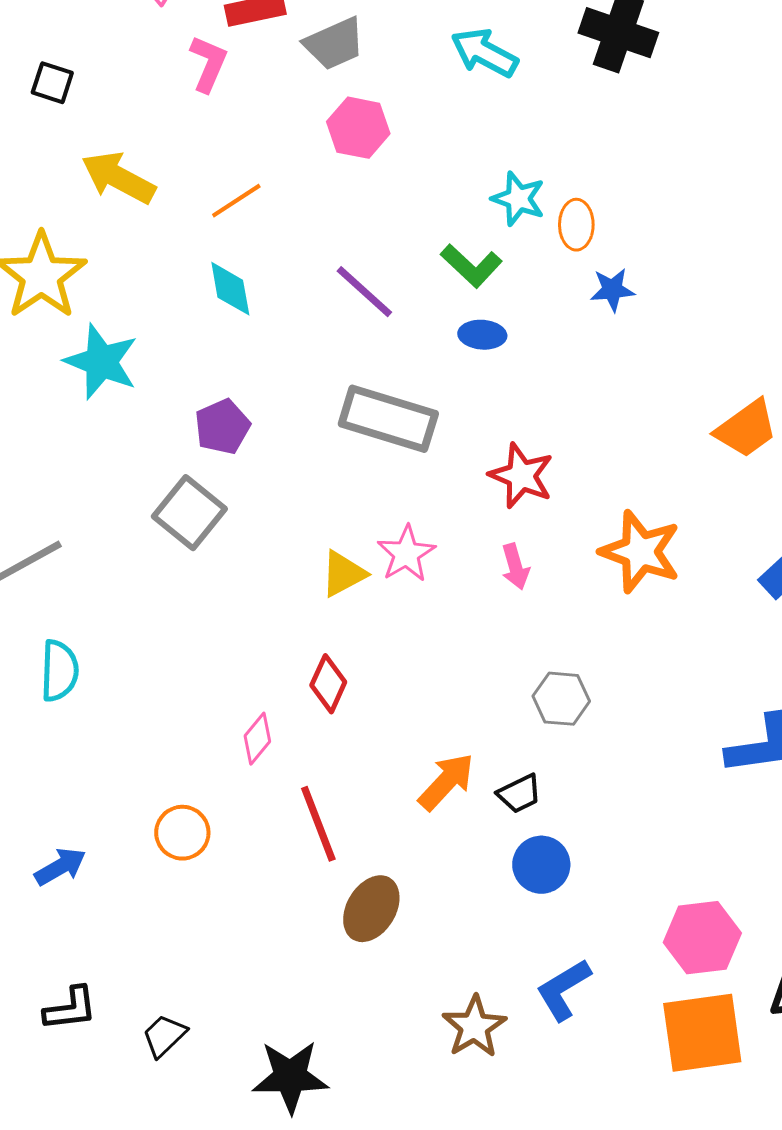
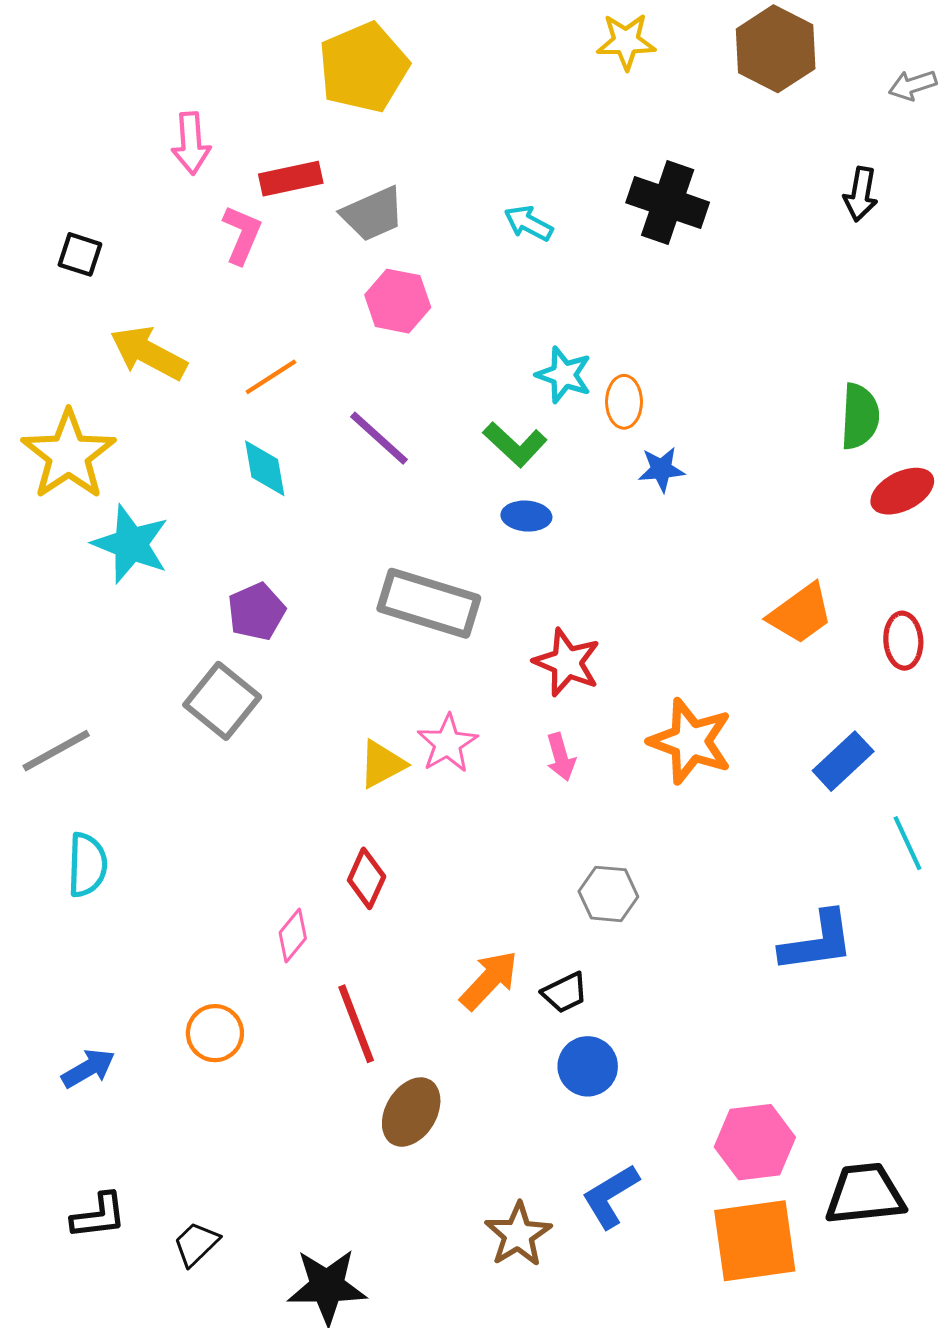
cyan arrow: (484, 53) -> (528, 223), size x0.7
purple line: (364, 292) -> (379, 438), moved

